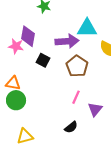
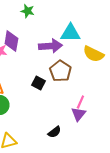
black square: (43, 60) -> (38, 83), moved
pink line: (76, 97) -> (80, 102), moved

